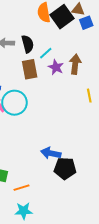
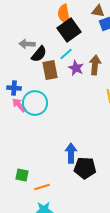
black square: (62, 17) -> (69, 30), moved
black semicircle: (28, 44) -> (39, 54), moved, turned 54
blue arrow: (51, 153) -> (71, 153), turned 78

